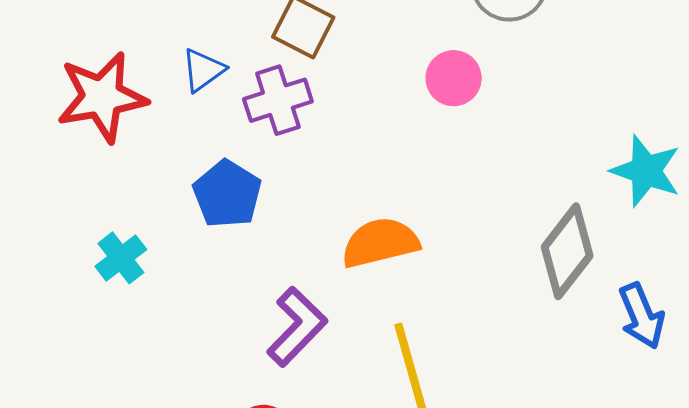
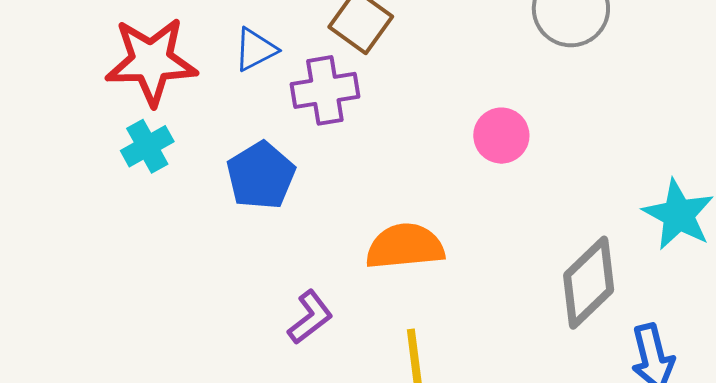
pink circle: (454, 78) -> (501, 136), moved
cyan cross: (121, 258) -> (147, 146), moved
purple L-shape: (297, 327) -> (310, 317), size x0.7

